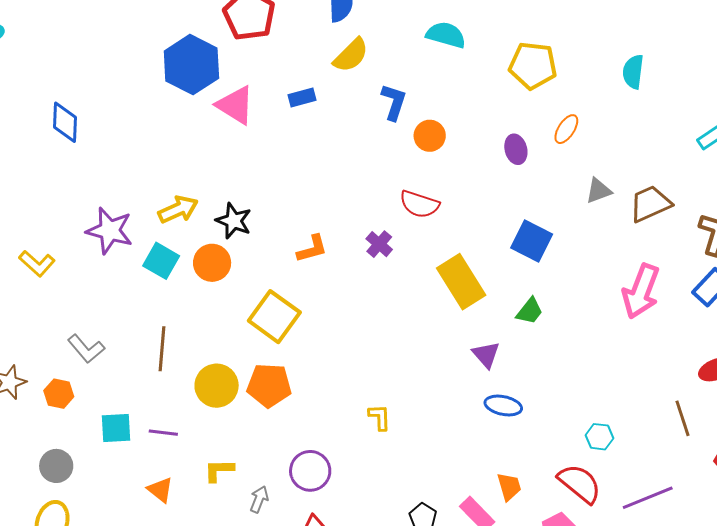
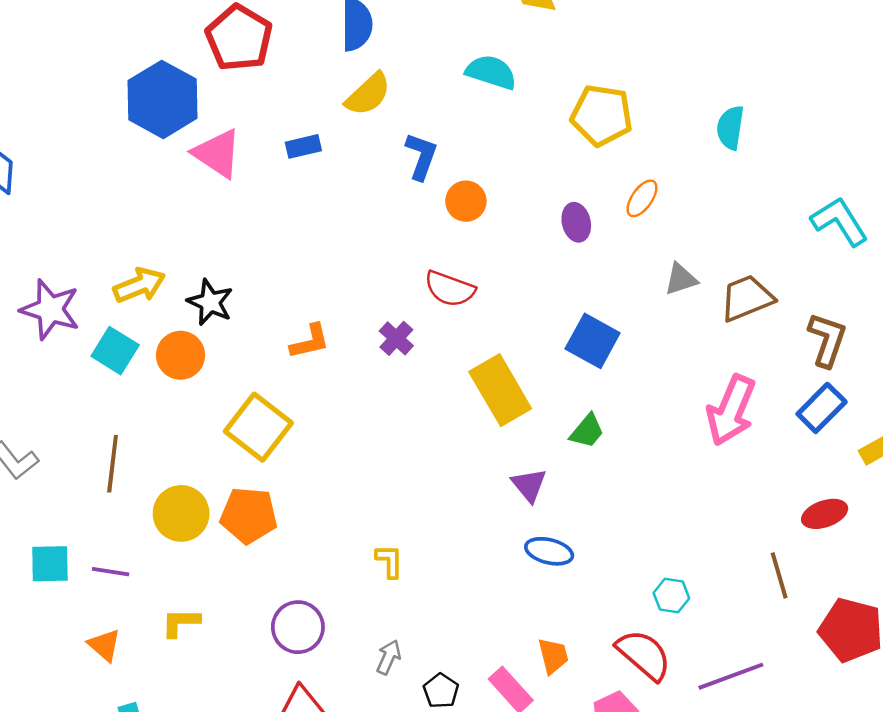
gray arrow: (259, 499) -> (389, 657), moved

